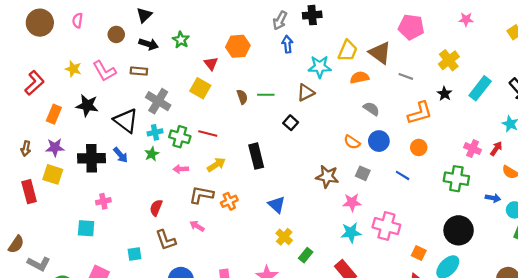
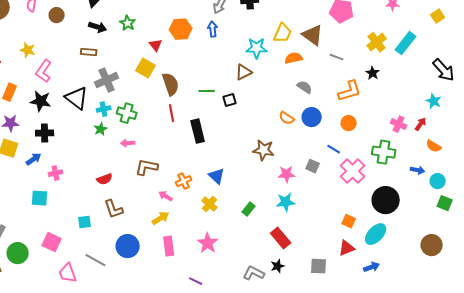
brown circle: (116, 34) -> (57, 15), moved
blue arrow: (287, 44) -> (213, 29), moved
pink L-shape: (104, 71) -> (44, 71), moved, turned 65
cyan rectangle: (480, 88) -> (406, 43), moved
green line: (266, 95) -> (207, 91), moved
brown semicircle: (242, 97) -> (171, 84), moved, size x1.6
gray cross: (158, 101) -> (107, 80), turned 35
black star: (87, 105) -> (41, 101), moved
black square: (291, 123) -> (230, 100), turned 32
red line: (208, 133) -> (172, 113), moved, turned 66
blue arrow: (121, 155) -> (34, 159), moved, turned -84
black cross: (91, 158) -> (45, 133), size x0.7
yellow arrow: (216, 165) -> (161, 218), moved
gray square: (363, 173) -> (313, 166), moved
orange cross: (229, 201) -> (184, 181), moved
red semicircle: (156, 208) -> (105, 179), turned -133
pink arrow: (197, 226) -> (166, 196), moved
pink cross: (386, 226) -> (353, 171), moved, turned 30
yellow cross: (284, 237) -> (210, 204), moved
green rectangle: (306, 255) -> (249, 209), moved

